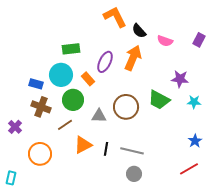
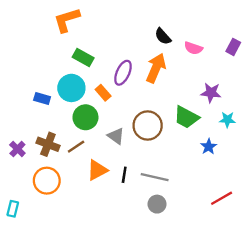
orange L-shape: (115, 17) -> (67, 20), moved, turned -80
green rectangle: (71, 49) -> (83, 57), turned 36
brown cross: (41, 107) -> (48, 144), moved
gray triangle: (99, 116) -> (116, 136), turned 35
blue star: (195, 141) -> (209, 147), moved

